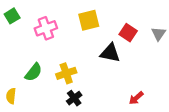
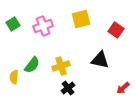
green square: (12, 16) -> (13, 24), moved
black triangle: (110, 53) -> (100, 60), moved
yellow semicircle: (11, 96) -> (14, 77), moved

